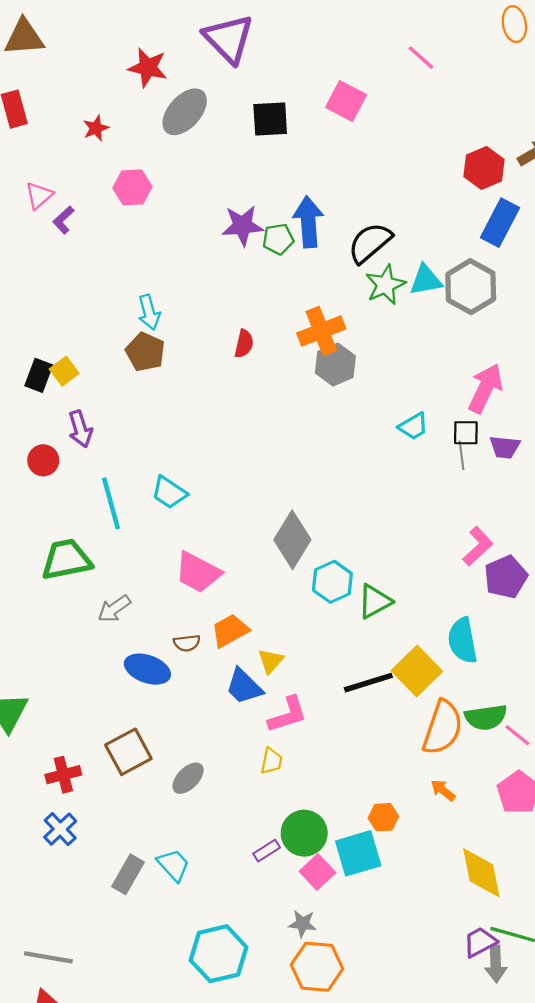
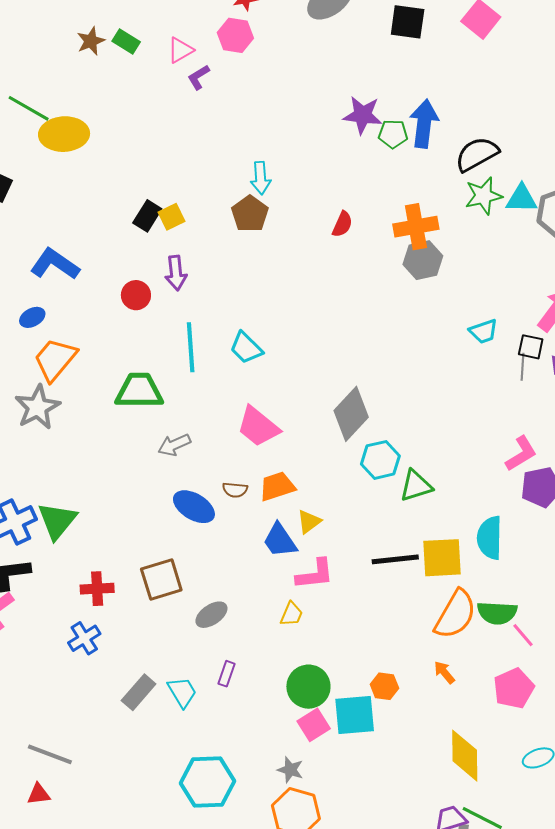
pink hexagon: (132, 187) -> (235, 35), moved
yellow square: (417, 671) -> (442, 558), turned 30
purple rectangle: (267, 851) -> (226, 674), moved, turned -50

